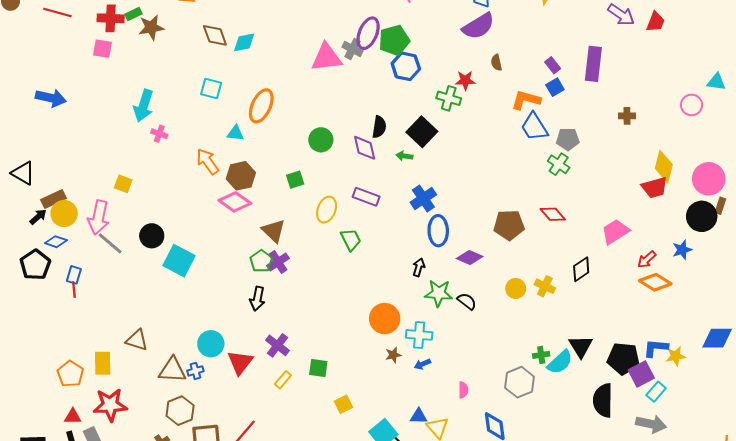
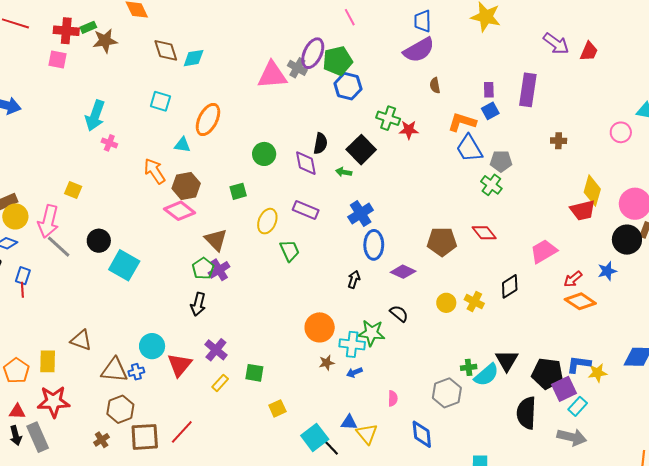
purple rectangle: (553, 65) -> (489, 90), turned 35
red star: (465, 80) -> (409, 130), moved
green star: (439, 293) -> (371, 333), moved

